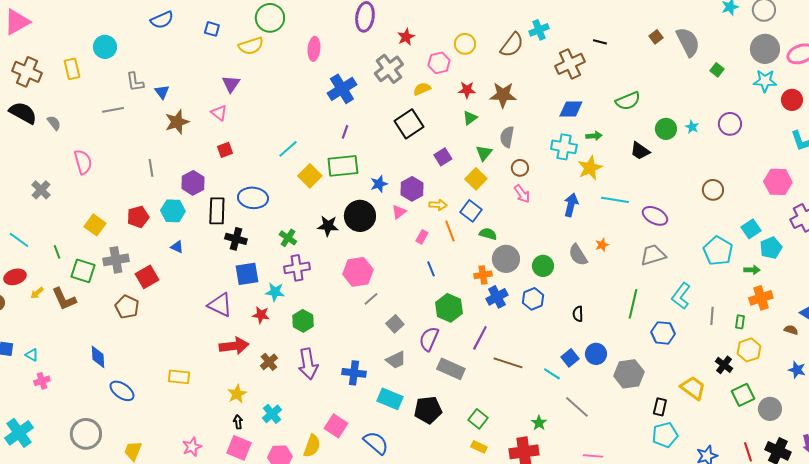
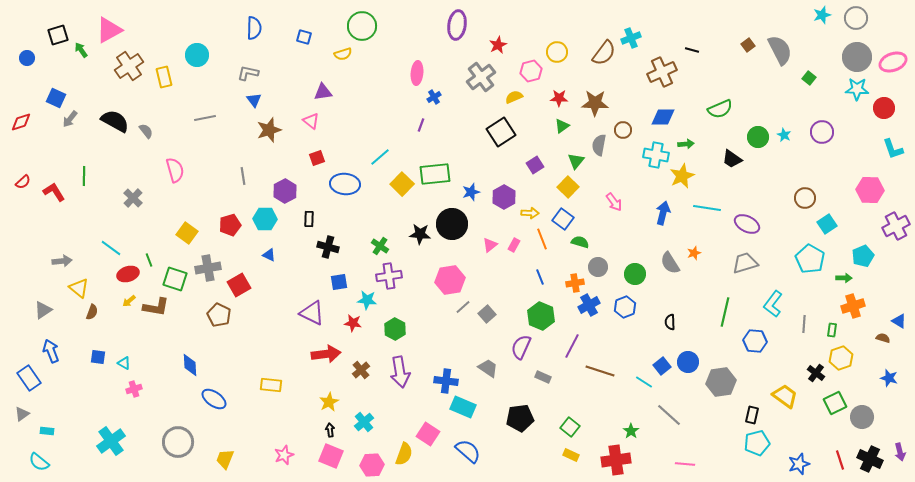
blue semicircle: (162, 20) -> (254, 28), turned -65
yellow semicircle: (251, 46) -> (343, 54), size x0.7
pink ellipse: (314, 49) -> (417, 73), moved
brown cross: (27, 72) -> (129, 66), moved, turned 32
gray L-shape: (135, 82) -> (248, 73), moved, turned 110
purple triangle: (231, 84) -> (323, 92), turned 48
blue cross: (342, 89) -> (434, 97), size x0.5
purple line: (345, 132) -> (421, 125), moved
brown circle: (520, 168) -> (623, 130), moved
blue ellipse: (253, 198) -> (345, 184), moved
black rectangle: (217, 211) -> (309, 219), size x0.6
pink triangle: (399, 212) -> (490, 245), moved
cyan square: (751, 229) -> (827, 224), moved
gray circle: (506, 259) -> (598, 267), size x0.7
blue line: (431, 269) -> (540, 277), moved
blue square: (247, 274) -> (339, 282), size x0.7
red ellipse: (15, 277) -> (128, 274), moved
brown L-shape: (64, 299) -> (156, 307), turned -56
gray square: (395, 324) -> (487, 314), moved
gray trapezoid: (396, 360) -> (488, 368), turned -120
gray rectangle: (451, 369) -> (543, 377), size x0.6
cyan rectangle: (390, 399) -> (463, 407), moved

